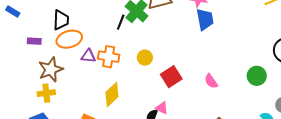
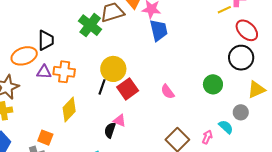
black trapezoid: (61, 20) -> (46, 40), moved
black line: (121, 22) -> (102, 87), moved
yellow circle: (145, 58) -> (113, 69), moved, size x1.6

